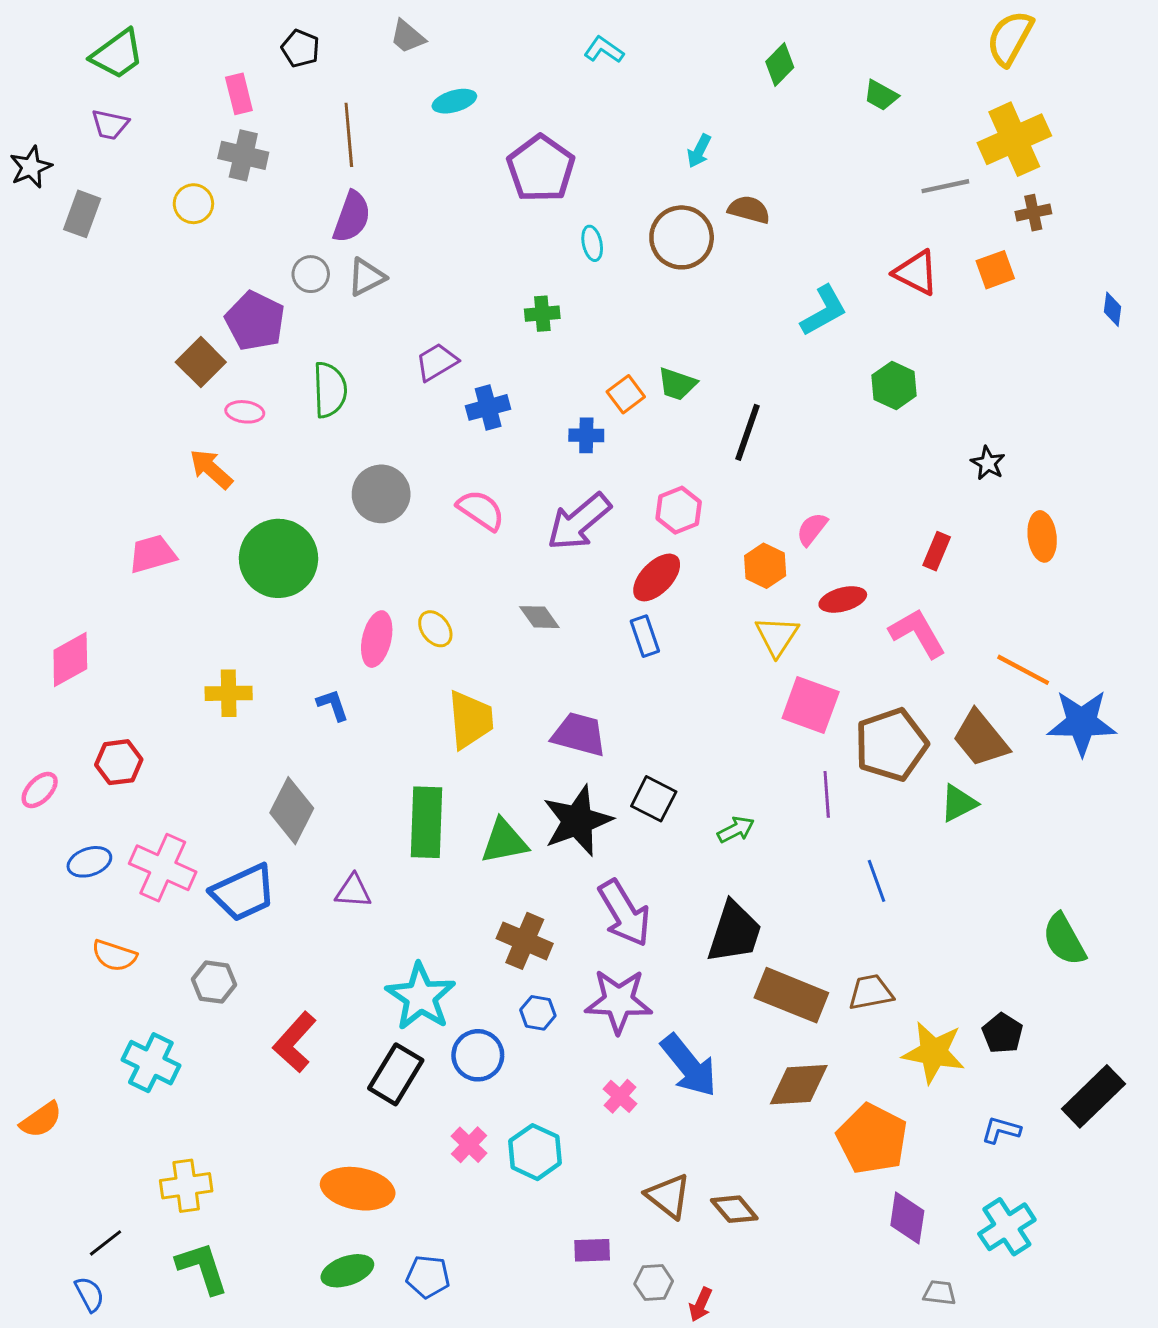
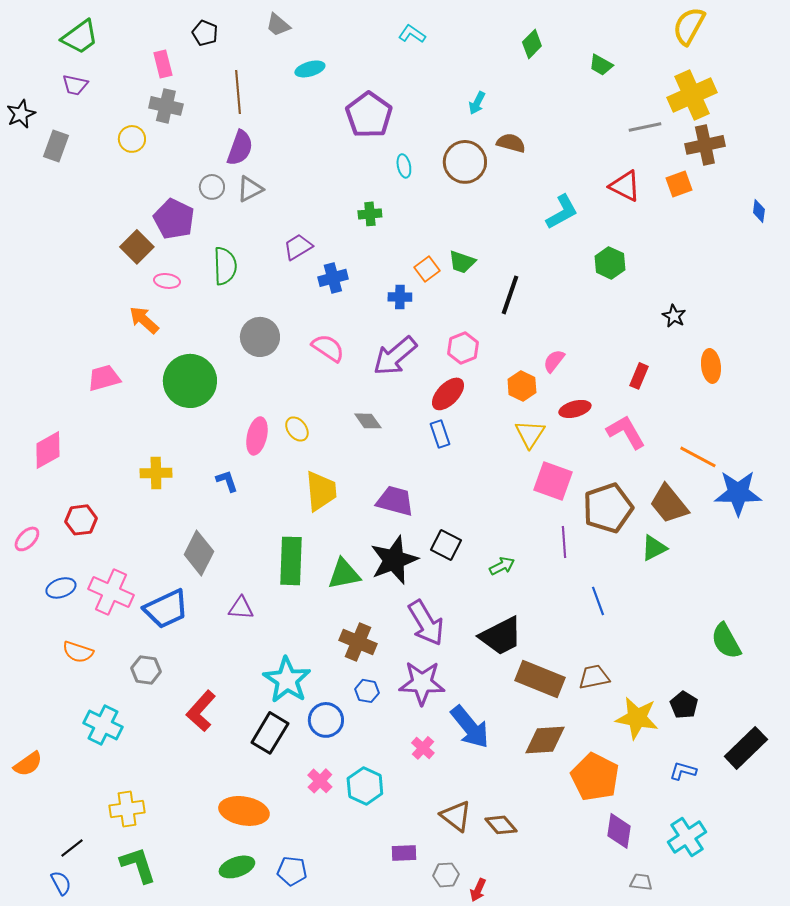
brown cross: (1033, 213) -> (705, 145), size x1.6
black trapezoid: (734, 932) -> (501, 636), turned 45

